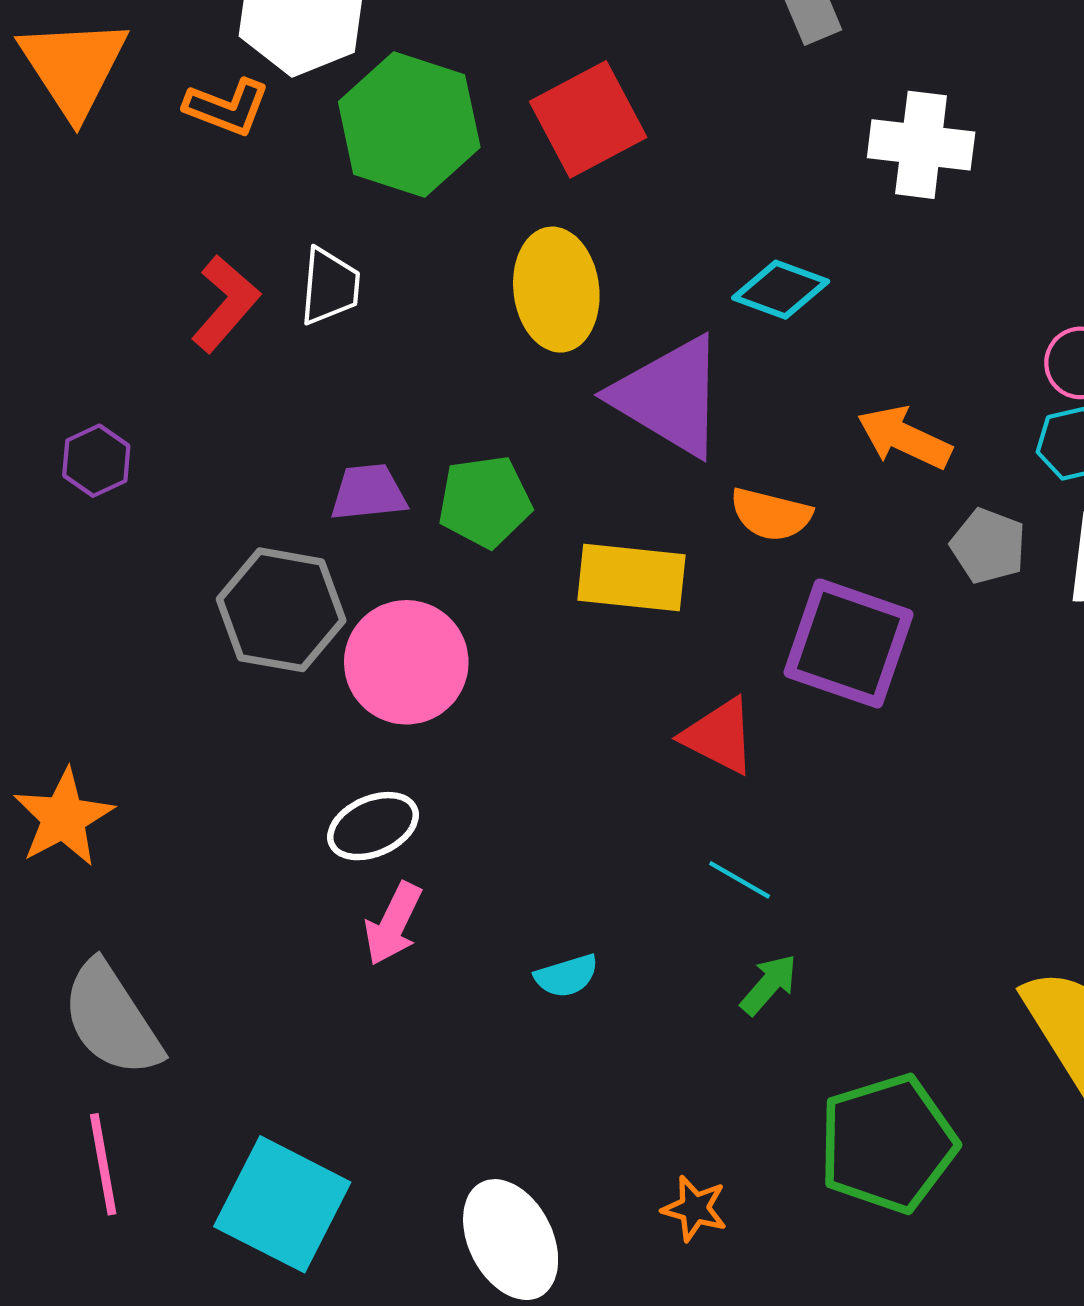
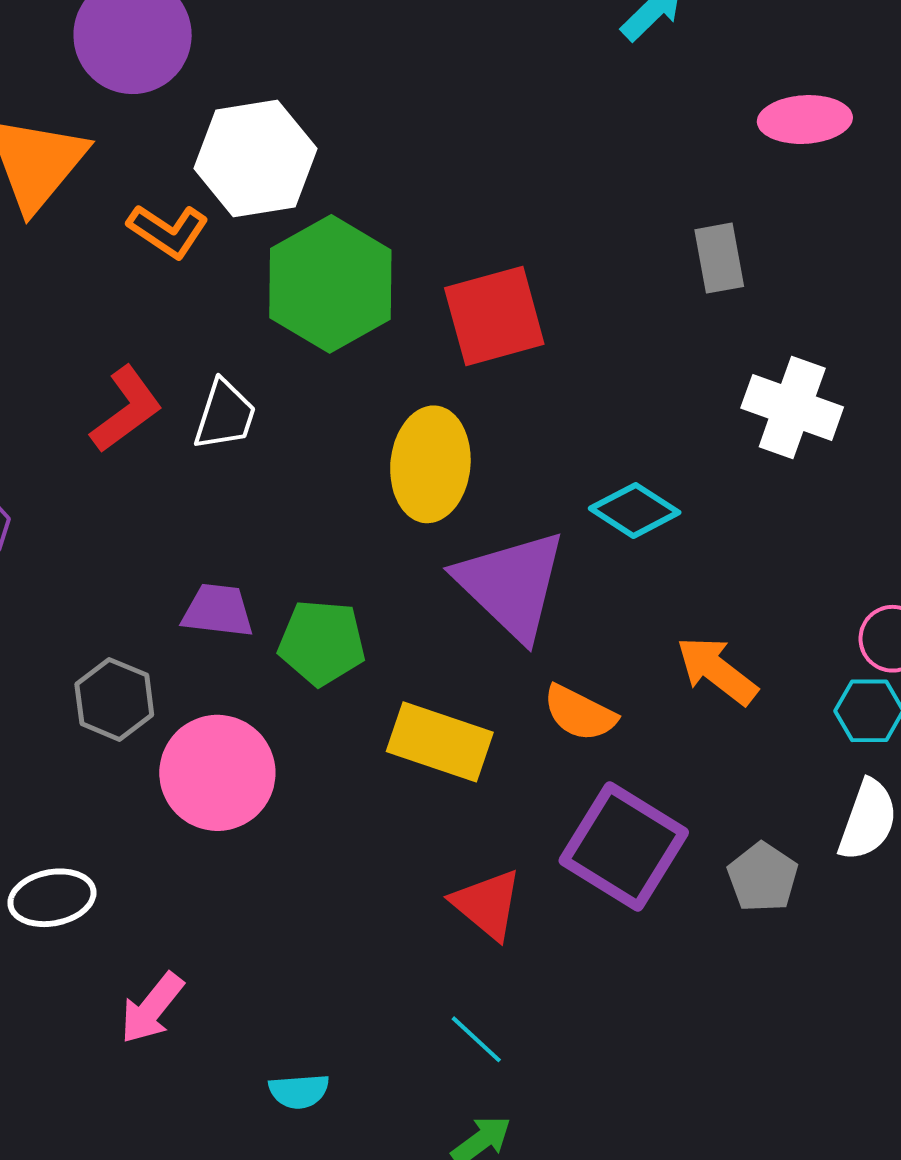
gray pentagon: (988, 546) -> (763, 877), moved
gray hexagon: (281, 610) -> (114, 699), size x0.7
white ellipse: (373, 826) -> (52, 898), moved

